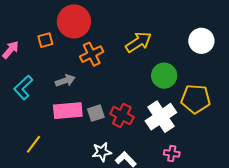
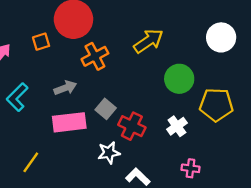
gray square: (96, 113) -> (106, 109), moved, turned -30
white cross: (161, 117) -> (177, 126), size x0.6
white star: (102, 152) -> (109, 153), moved

